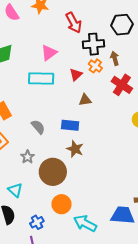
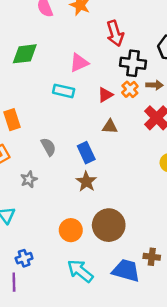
brown arrow: (115, 58) -> (154, 85), turned 96
cyan rectangle: (41, 78) -> (64, 91), size x0.7
blue rectangle: (70, 125) -> (86, 153), turned 48
brown circle: (53, 172) -> (109, 225), moved
orange circle: (61, 204) -> (71, 230), moved

